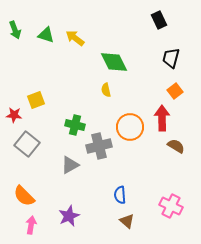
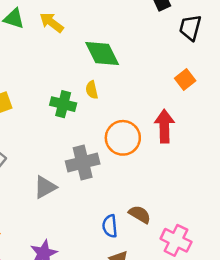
black trapezoid: (171, 58) -> (190, 28), moved
orange square: (175, 91) -> (185, 79), moved
green cross: (75, 125) -> (63, 104), moved
brown semicircle: (176, 146) -> (140, 214), moved

